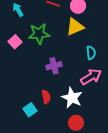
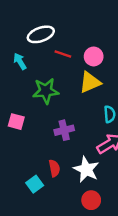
pink square: (15, 42) -> (16, 122), moved, turned -32

